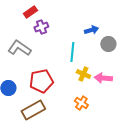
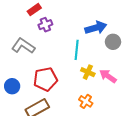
blue arrow: (91, 30) -> (96, 28), size x1.5
pink arrow: (103, 78) -> (108, 76), turned 30

